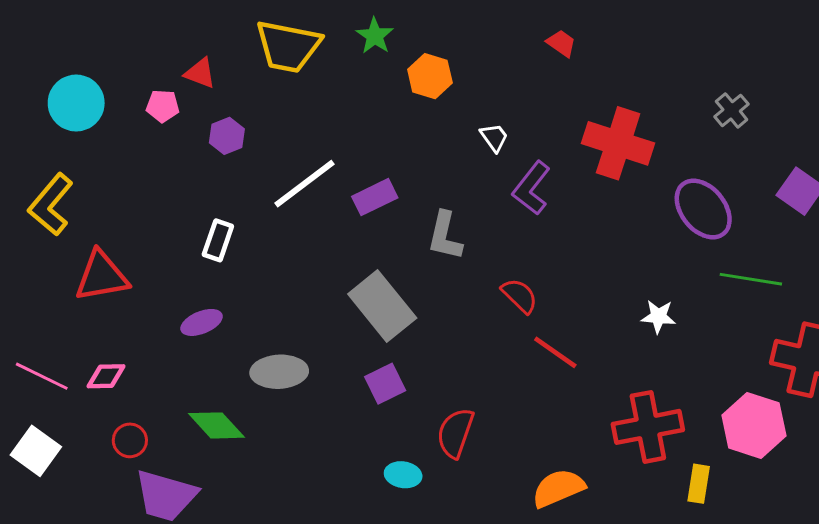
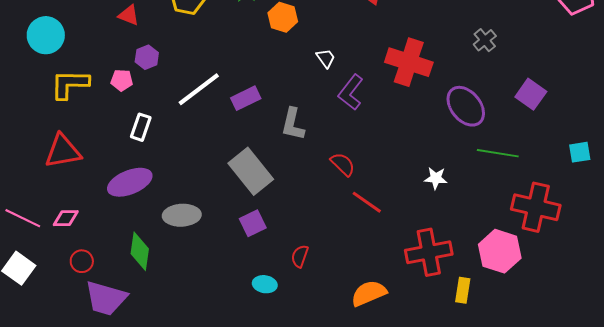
pink pentagon: (163, 106) -> (122, 80), moved
yellow L-shape: (51, 205) -> (70, 84), moved, turned 51
purple ellipse: (202, 322) -> (130, 182), size x1.6
green diamond: (216, 425) -> (140, 251), turned 51
red semicircle: (455, 433) -> (300, 256), size x0.7

